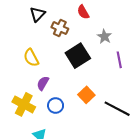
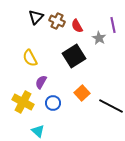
red semicircle: (83, 12) -> (77, 26), moved
brown cross: (60, 28) -> (57, 21), moved
purple line: (119, 60) -> (113, 25), moved

